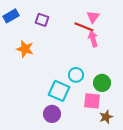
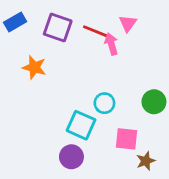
purple square: (42, 20) -> (58, 27), size x1.5
red line: (84, 27) -> (96, 32), moved
pink arrow: (93, 39) -> (111, 44), moved
green circle: (102, 83) -> (154, 102), moved

